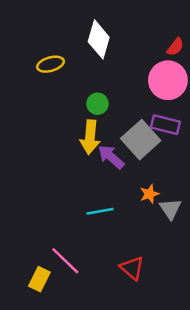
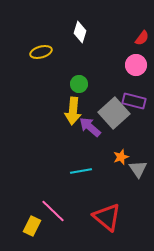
white diamond: (99, 39) -> (80, 32), size x0.7
pink circle: (168, 80) -> (136, 65), size x0.7
red triangle: (132, 268) -> (107, 217), size x1.4

